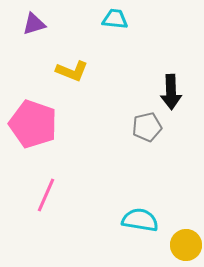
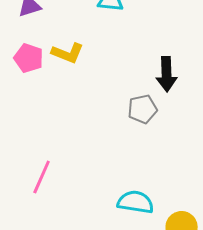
pink pentagon: (33, 124) -> (29, 58), moved, size x0.6

